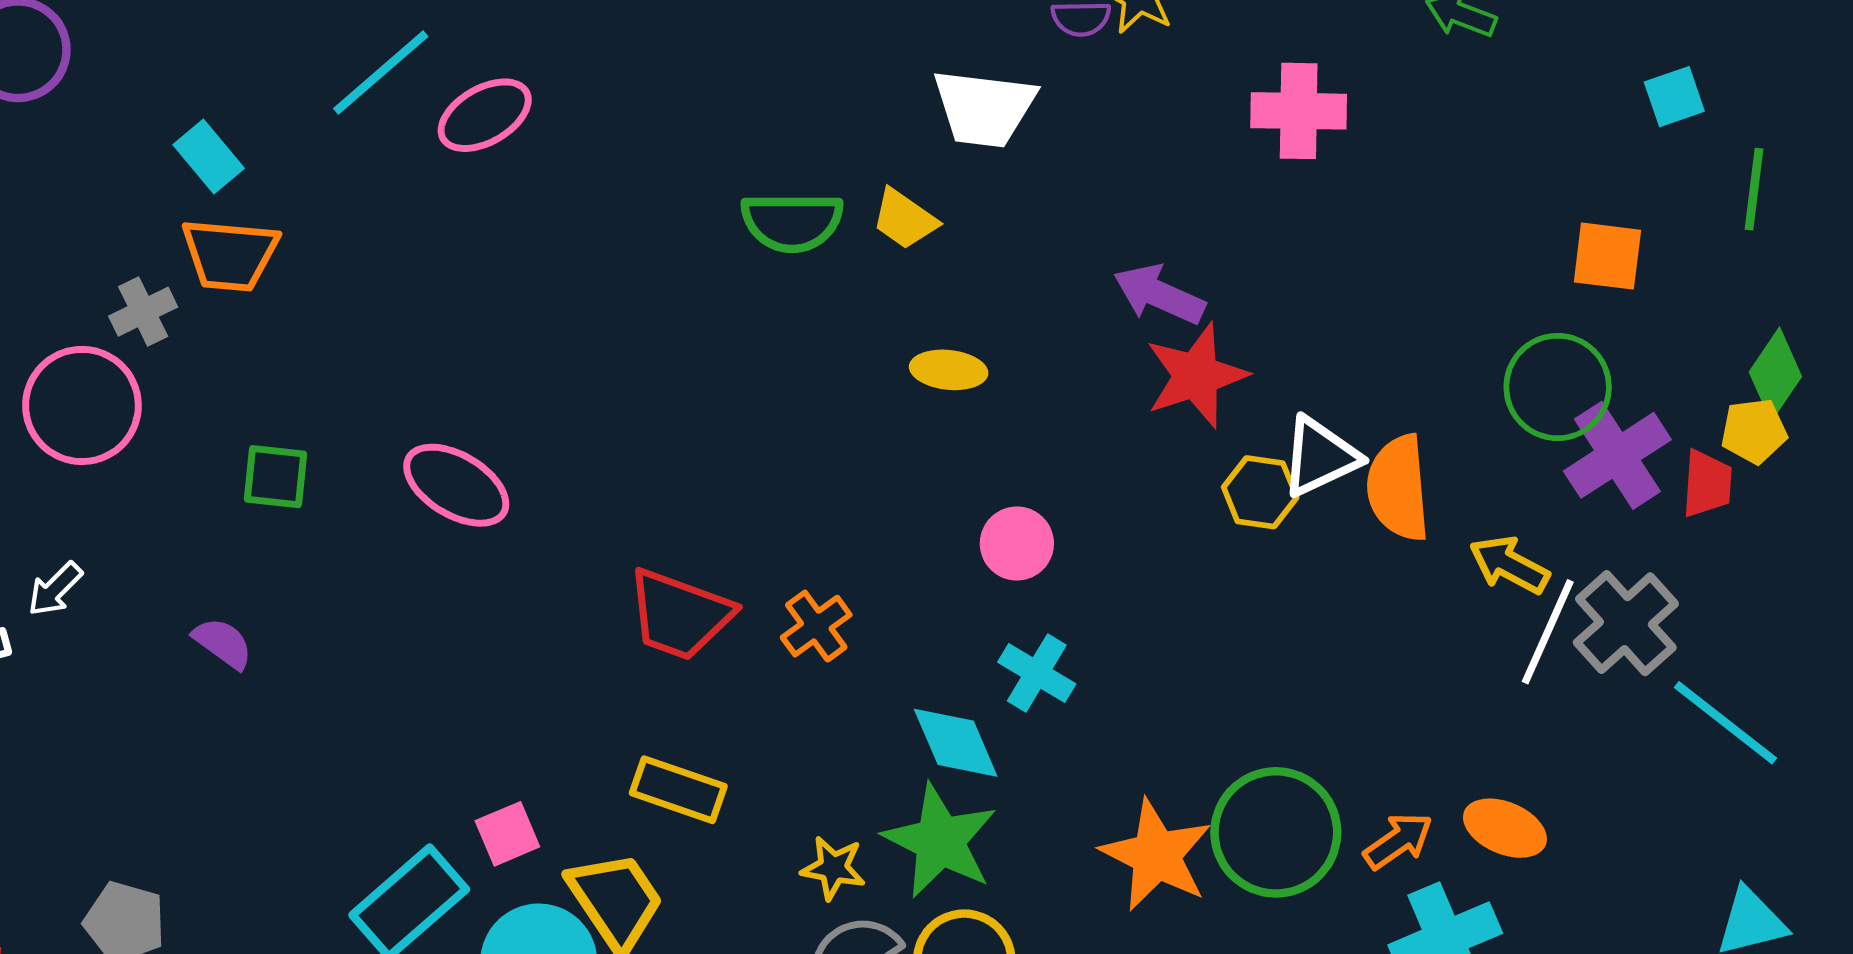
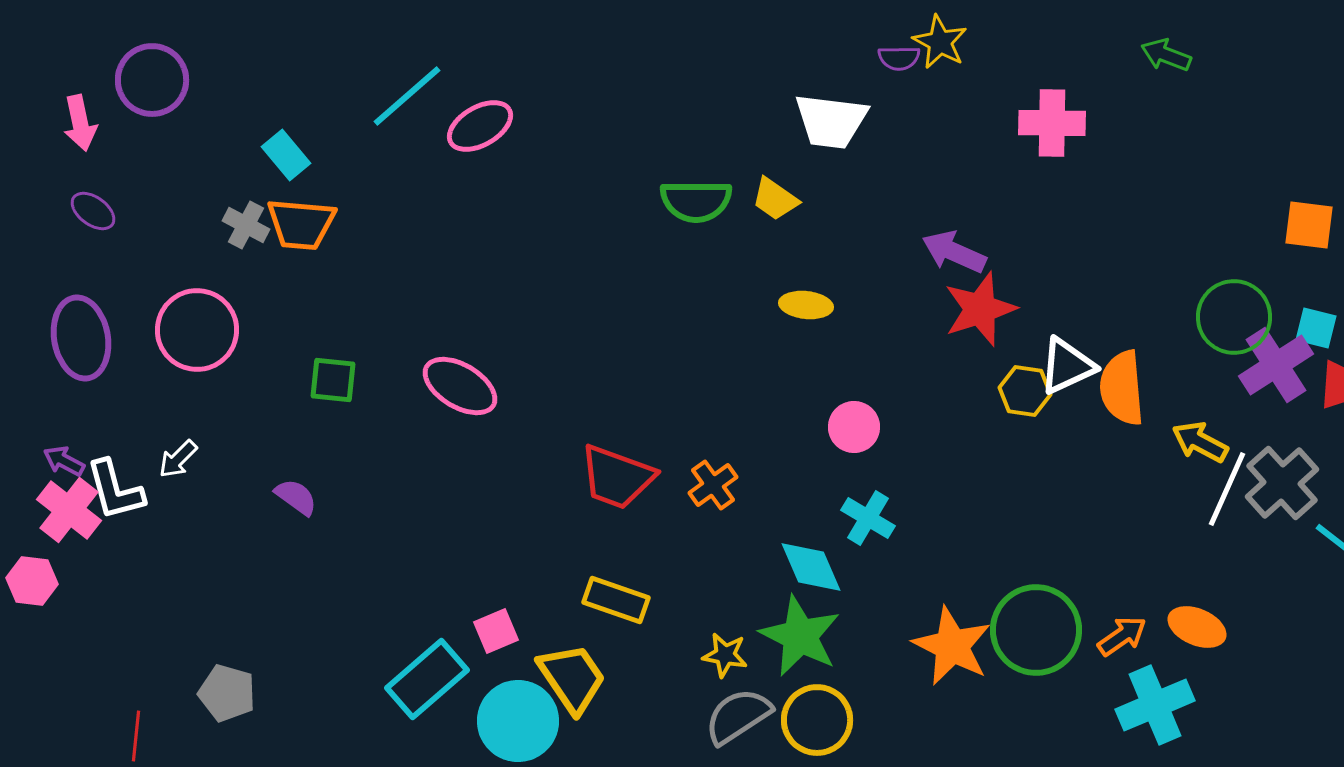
cyan square: (1674, 97) -> (1316, 328), moved, turned 33
orange square: (1607, 256) -> (1309, 225), moved
gray cross: (143, 312) -> (246, 225), moved, turned -36

